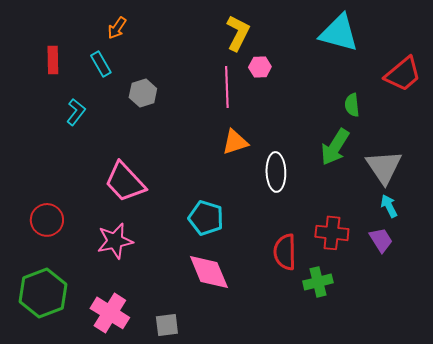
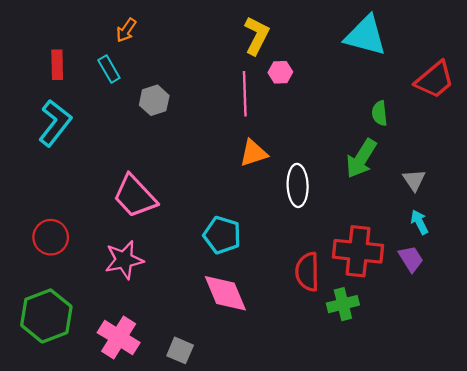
cyan L-shape: (76, 112) -> (55, 123), moved, size x1.6
gray triangle: (384, 167) -> (414, 180), size x0.6
red cross: (332, 233) -> (358, 251), size x1.4
gray square: (167, 325) -> (180, 350), turned 30

